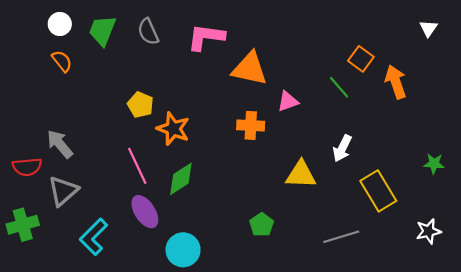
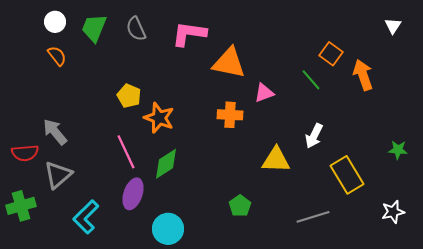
purple ellipse: (145, 212) -> (133, 194), turned 52

